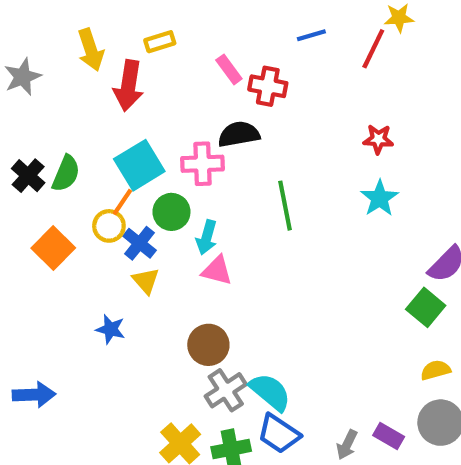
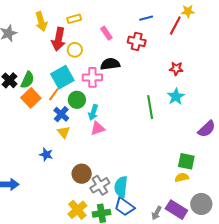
red cross: (268, 86) -> (137, 41), moved
green line: (285, 206) -> (150, 107), moved
yellow circle: (109, 226) -> (75, 50), moved
orange square: (53, 248) -> (31, 98), moved
pink triangle: (217, 271) -> (98, 128), turned -35
green square: (426, 307) -> (186, 161), moved, turned -30
brown circle: (208, 345) -> (82, 174), moved
yellow semicircle: (436, 370) -> (182, 177), moved
cyan semicircle: (270, 392) -> (121, 187), turned -125
purple rectangle: (389, 436) -> (176, 210), size x1.5

